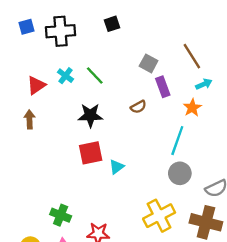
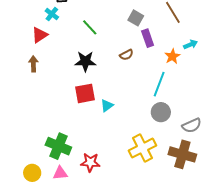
cyan cross: (65, 76) -> (52, 14), moved
cyan arrow: (204, 84) -> (191, 44), moved
green cross: (61, 215) -> (58, 146), size x1.4

